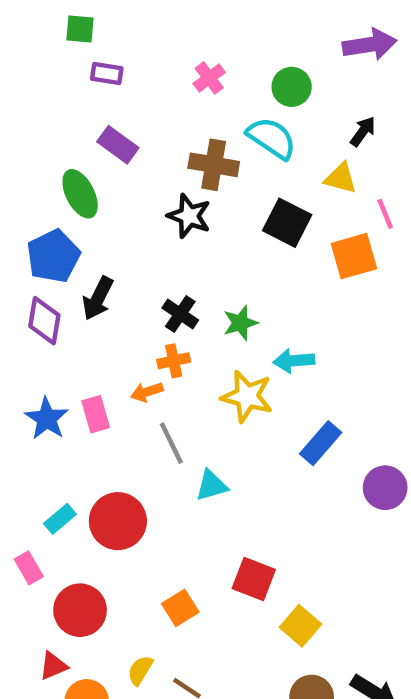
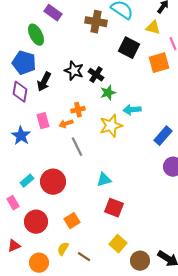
black star: (189, 216) -> (74, 71), moved
blue pentagon: (53, 256) -> (24, 63), turned -30
black cross: (180, 314) -> (96, 75), moved
yellow star: (247, 396) -> (111, 126), turned -30
pink rectangle: (96, 414) -> (43, 121), moved
blue rectangle: (321, 443) -> (163, 136), moved
cyan triangle: (211, 485) -> (104, 180), moved
orange square: (180, 608) -> (72, 221), moved
yellow square: (300, 626) -> (118, 244), moved
red triangle: (53, 666) -> (14, 246), moved

